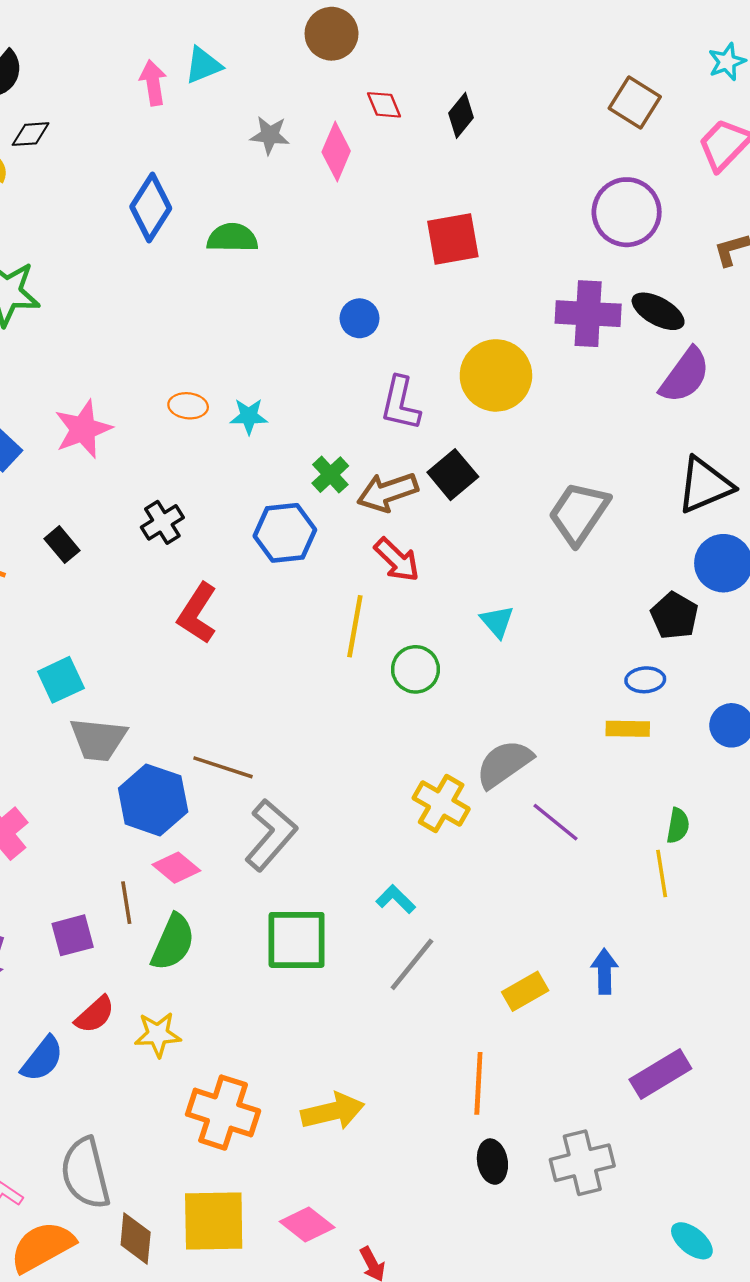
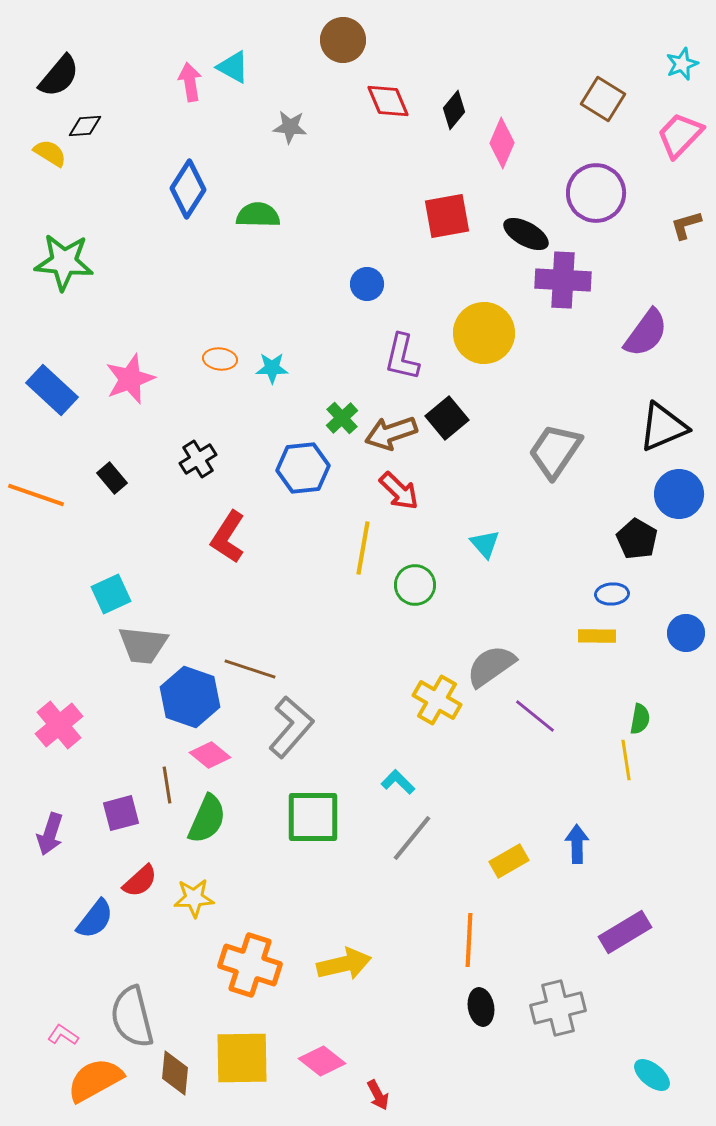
cyan triangle: (203, 65) -> (233, 67), turned 51
red diamond: (384, 105) -> (388, 101), size x1.4
pink diamond: (336, 152) -> (502, 143), moved
black ellipse: (658, 311) -> (526, 234), moved

